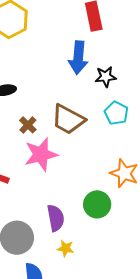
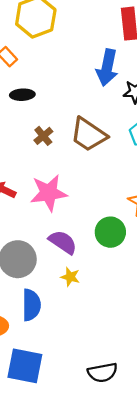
pink star: (41, 154) -> (49, 193), moved
purple semicircle: (56, 218) -> (63, 242), turned -52

